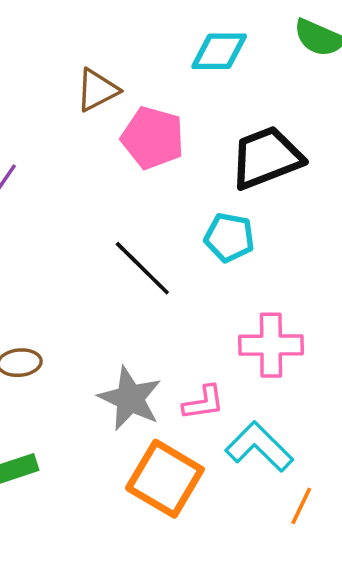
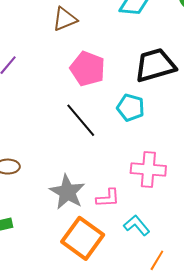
pink pentagon: (153, 138) -> (88, 69), moved
cyan L-shape: (259, 447) -> (137, 225), size x0.7

